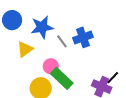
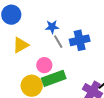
blue star: (42, 27) -> (52, 27), moved, size x0.6
green rectangle: (62, 78) -> (54, 78), turned -70

